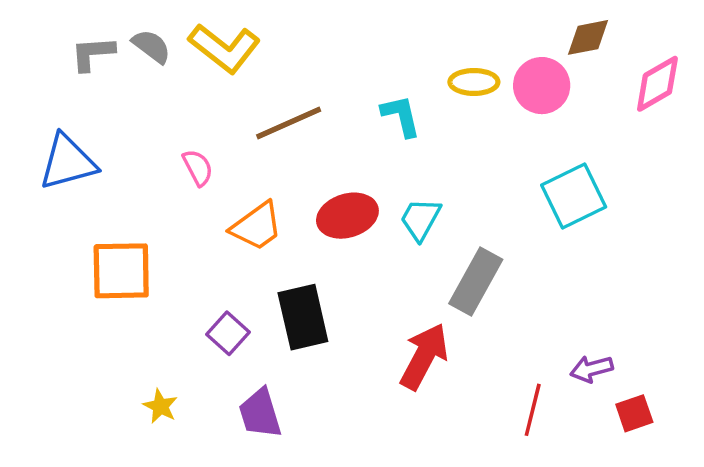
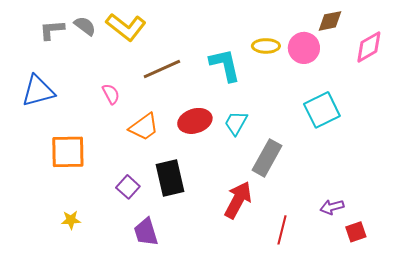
cyan L-shape: (401, 116) -> (225, 65), size x1.4
yellow star: (160, 406) -> (71, 220), moved, turned -30
red line: (533, 410) -> (282, 230), moved

